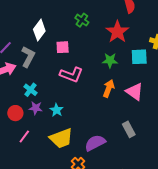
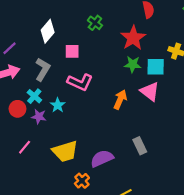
gray L-shape: (28, 57) -> (43, 69), moved
green star: (110, 60) -> (133, 64), moved
pink triangle: (135, 92) -> (150, 92), moved
cyan star: (57, 110) -> (58, 105), moved
red circle: (15, 113) -> (17, 109), moved

